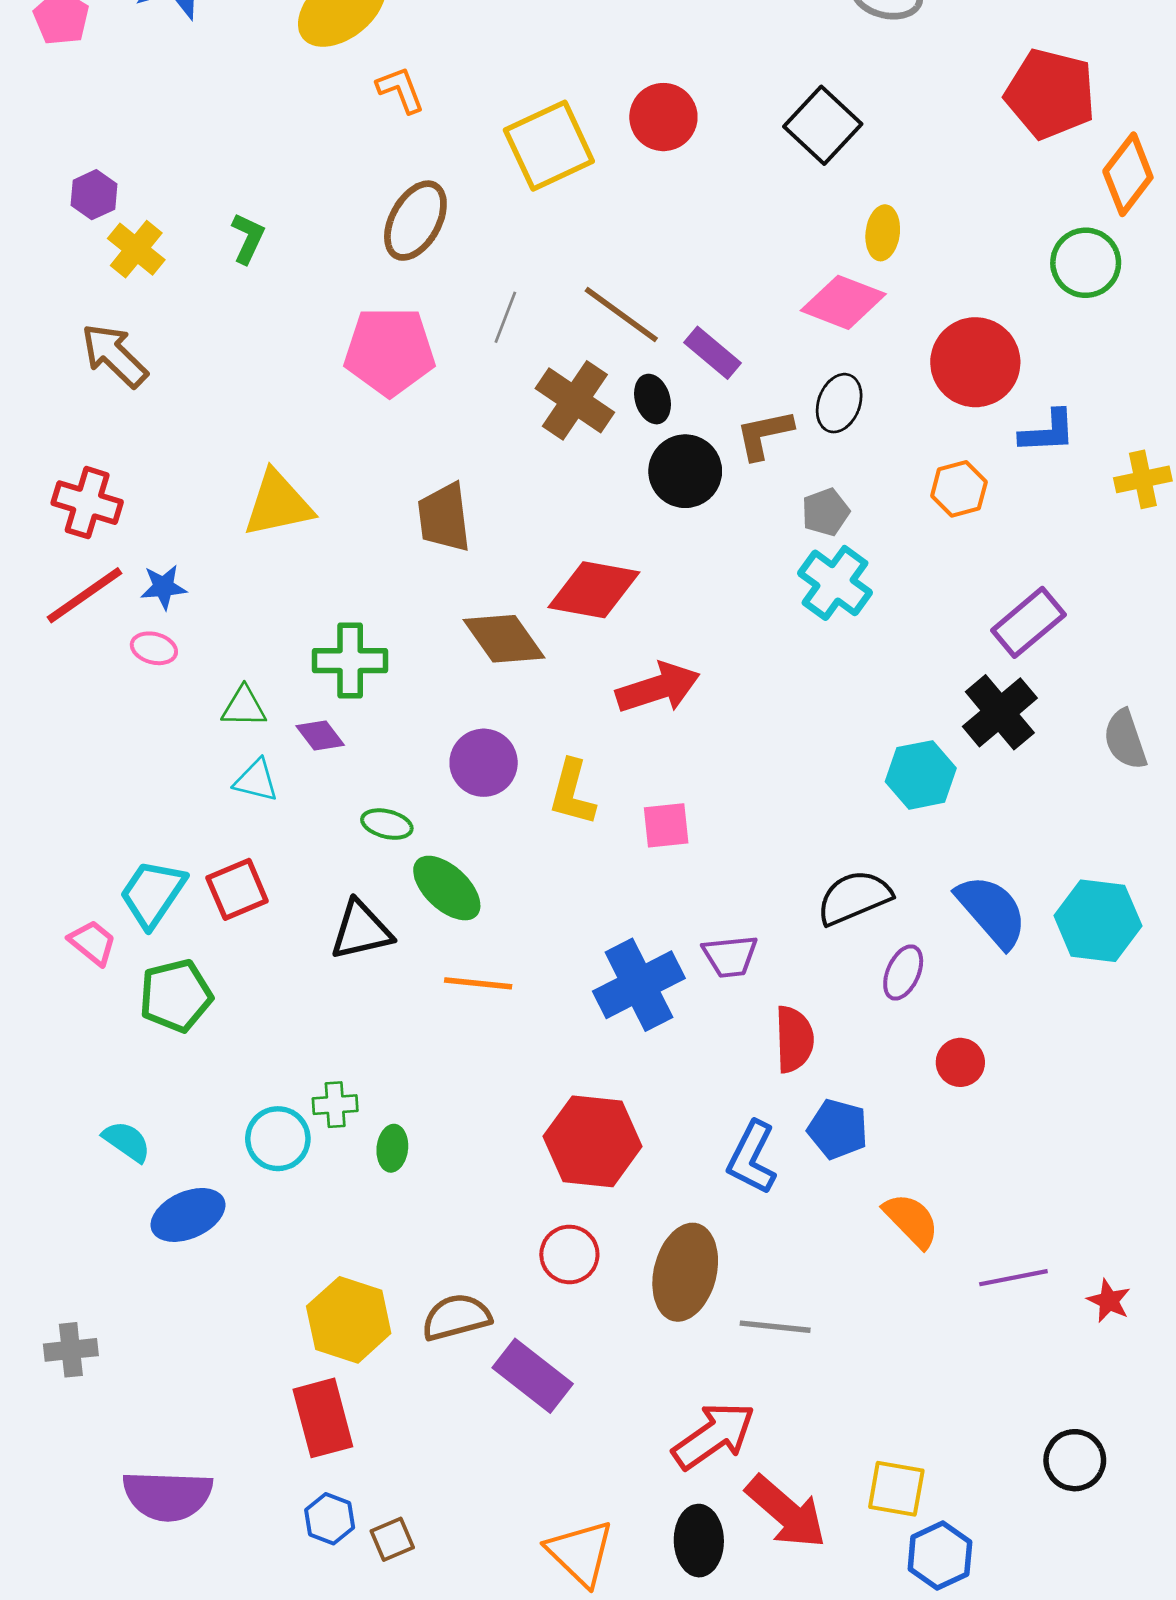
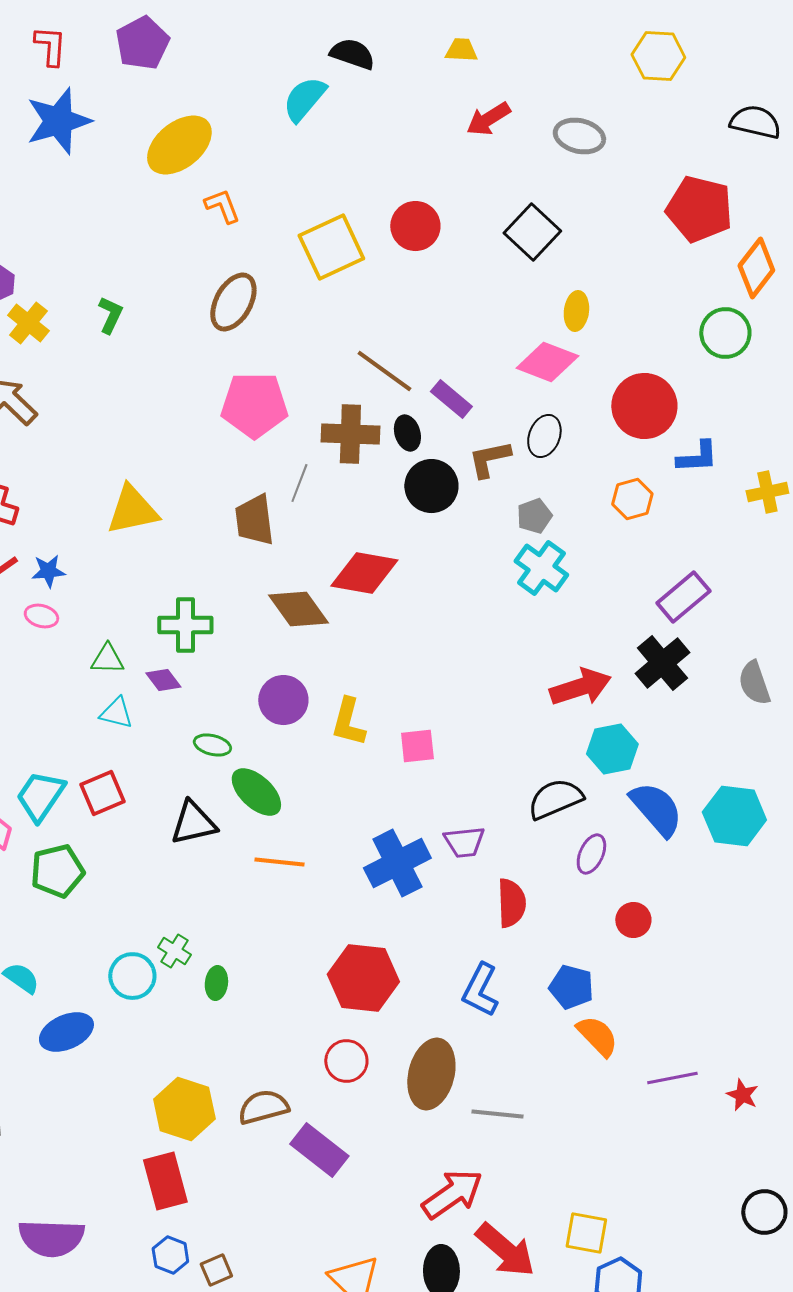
gray line: (505, 317) -> (299, 483), moved
pink pentagon: (390, 351) -> (254, 405), moved
brown cross: (575, 400) -> (350, 434), turned -32
red arrow: (658, 688) -> (580, 687), moved
cyan hexagon: (921, 775) -> (612, 749), moved
green cross: (335, 1105) -> (174, 951), turned 36
blue pentagon: (838, 1129) -> (571, 987), moved
black circle: (1075, 1460) -> (764, 1212), moved

